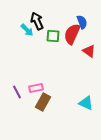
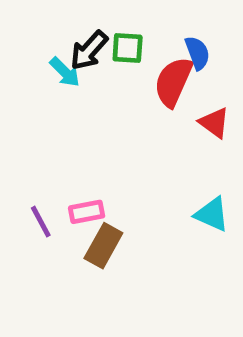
black arrow: (37, 21) -> (89, 50), turned -114
green square: (53, 36) -> (128, 48), moved
cyan triangle: (86, 103) -> (212, 214), moved

